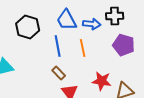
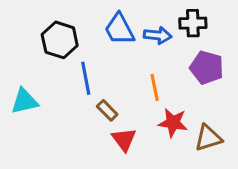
blue line: (58, 46) -> (86, 78), moved
orange line: (83, 48) -> (155, 87), moved

